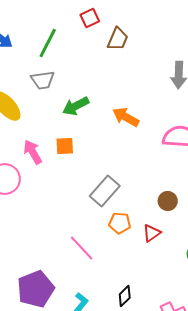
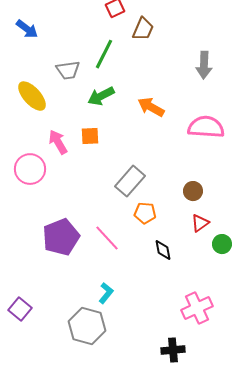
green line: (48, 43) -> (104, 54), moved
red triangle: (152, 233) -> (200, 223), moved
purple pentagon: (36, 289) -> (61, 237), moved
black diamond: (125, 296) -> (163, 250), moved, turned -55

